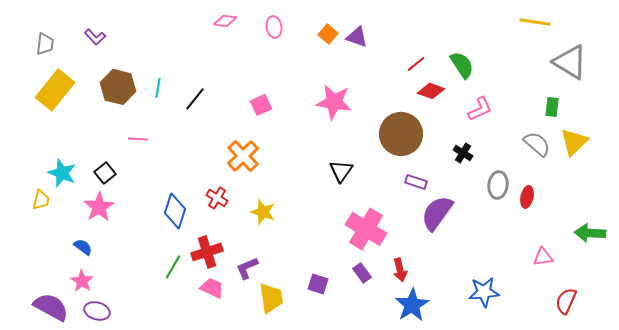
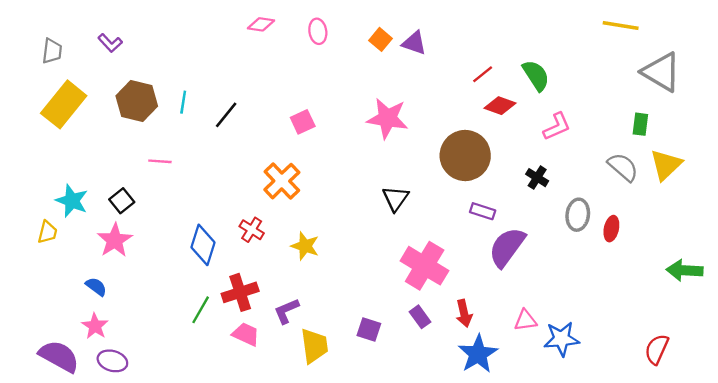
pink triangle: (543, 257) -> (526, 320), moved

